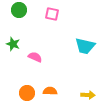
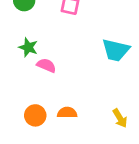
green star: (13, 44) -> (28, 47), moved
yellow arrow: (88, 95) -> (120, 118), turned 56

